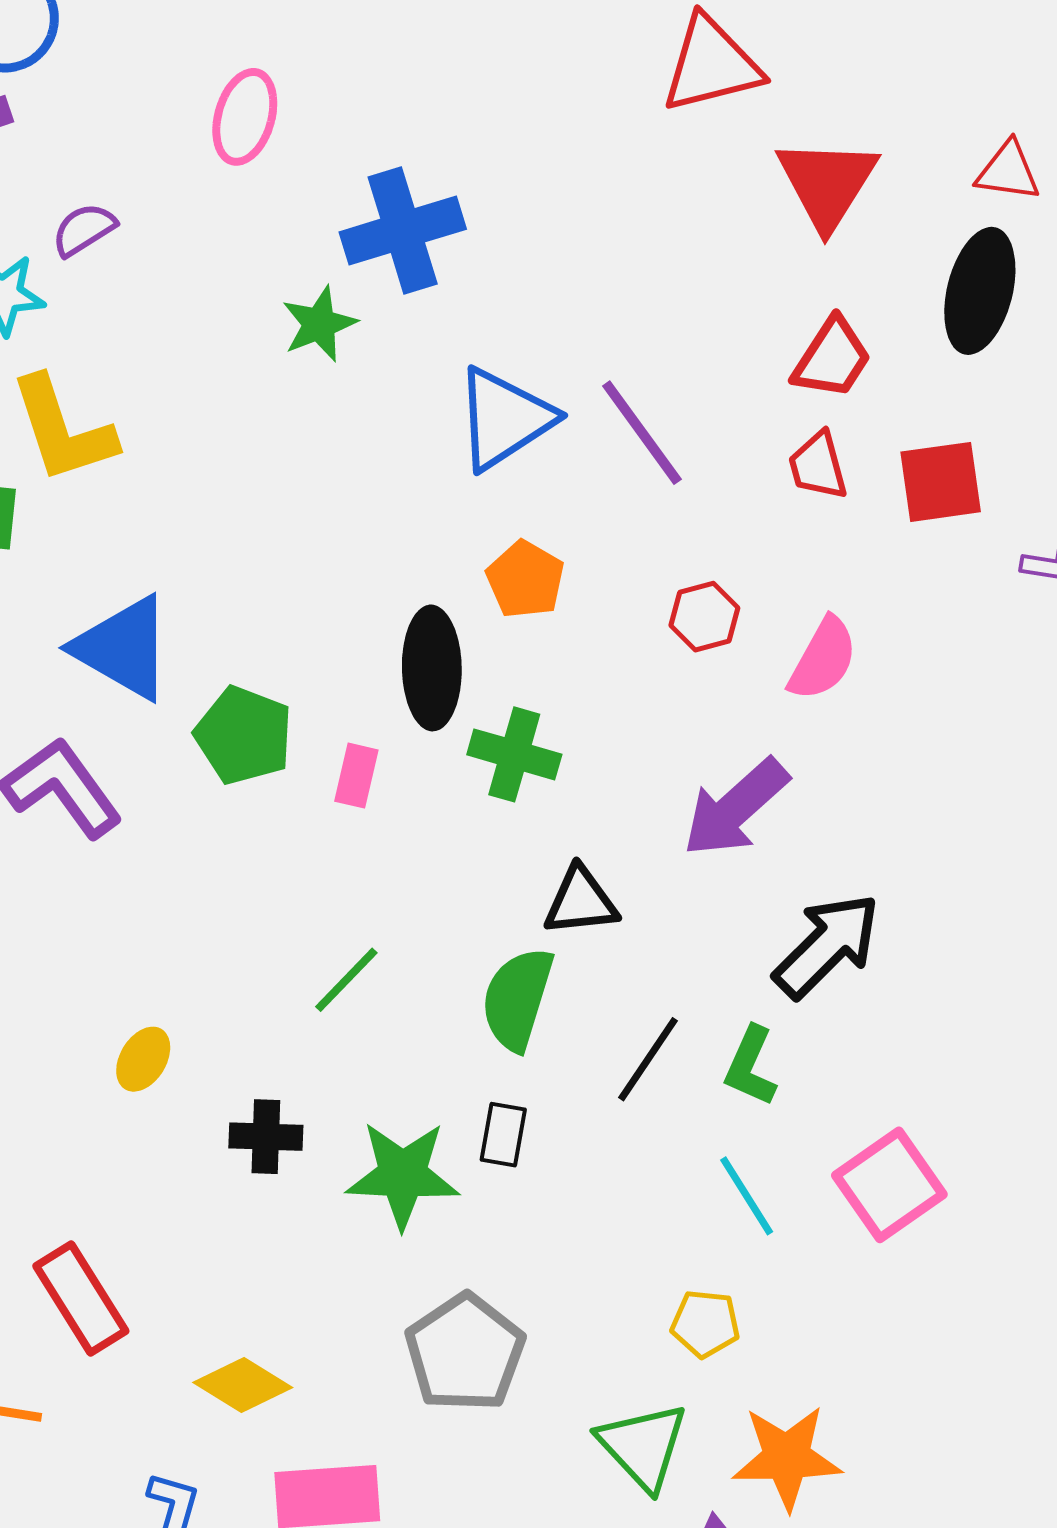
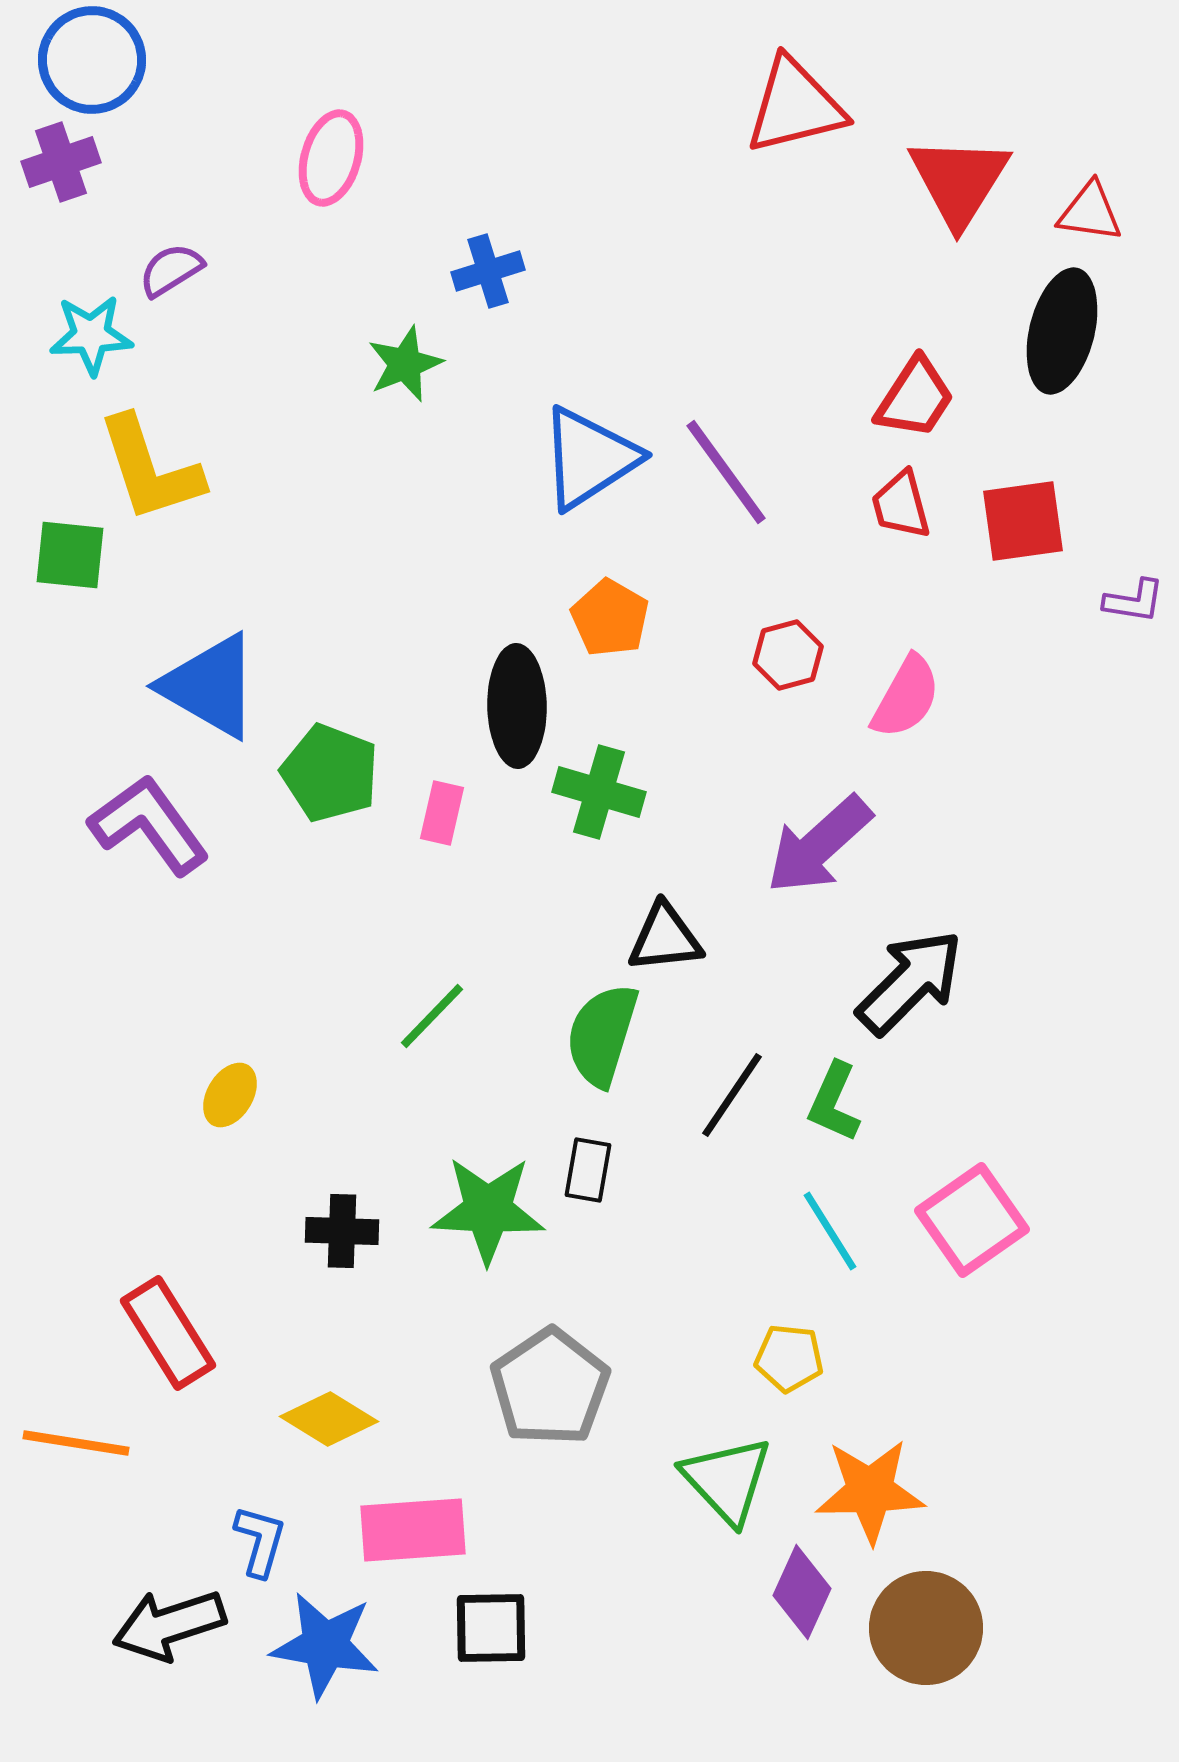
red triangle: (827, 183) -> (959, 181), moved
blue cross: (403, 231) -> (488, 271), size x0.6
black cross: (266, 1137) -> (342, 1231), moved

